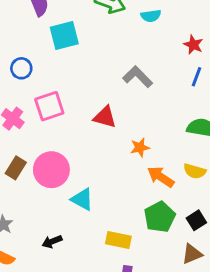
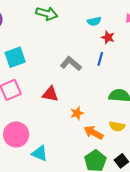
cyan semicircle: (151, 16) -> (94, 21), moved
cyan square: (64, 35) -> (15, 57), moved
blue line: (196, 77) -> (100, 59), moved

